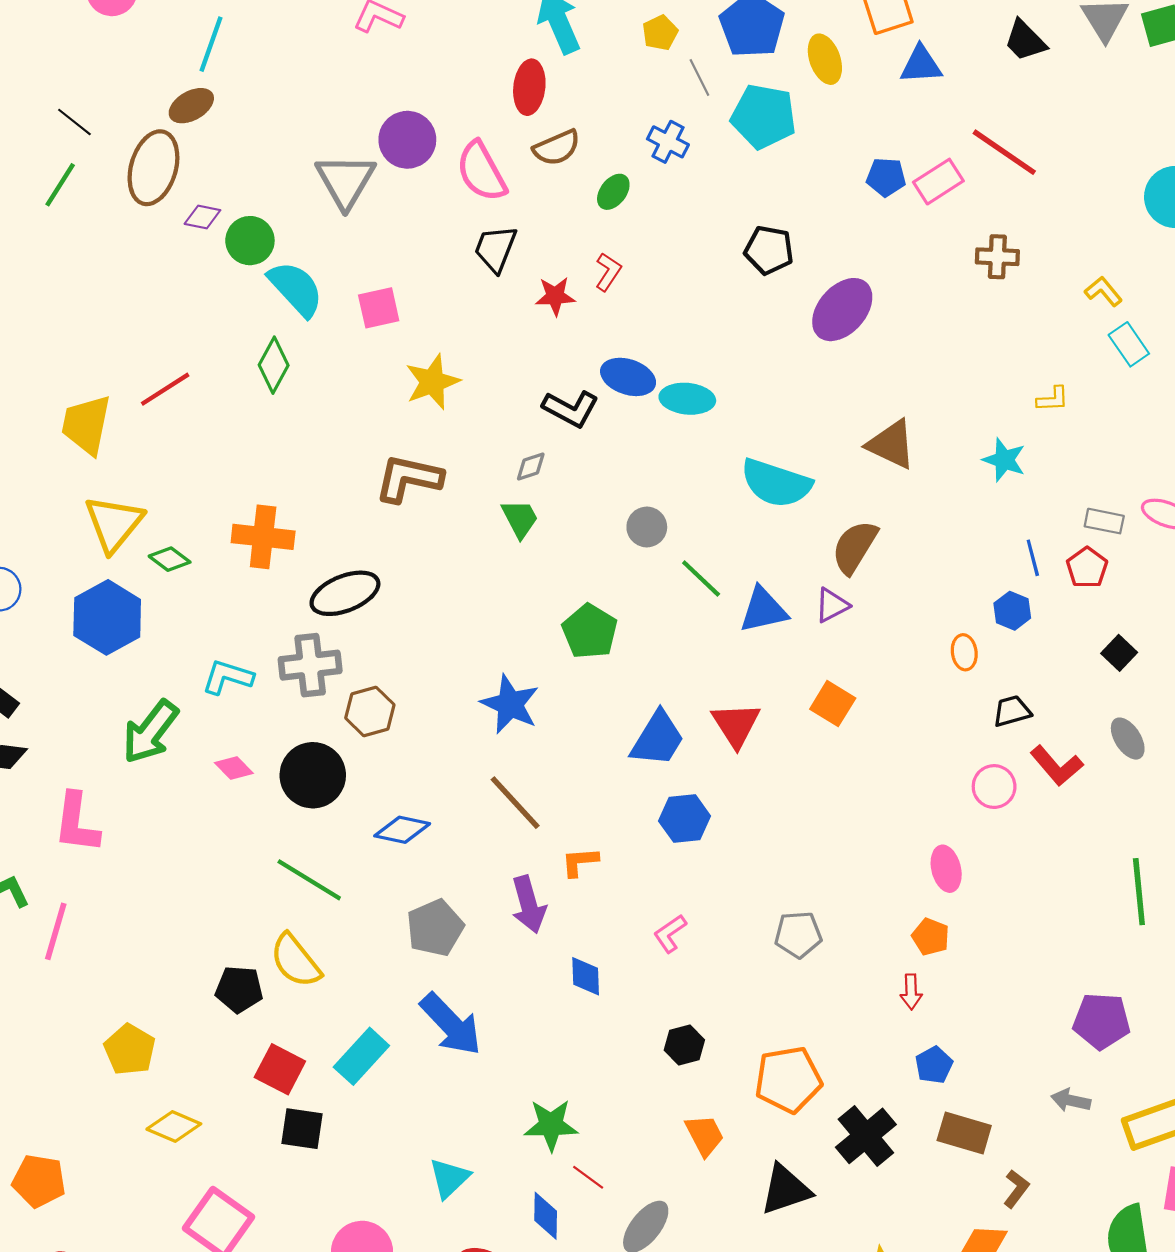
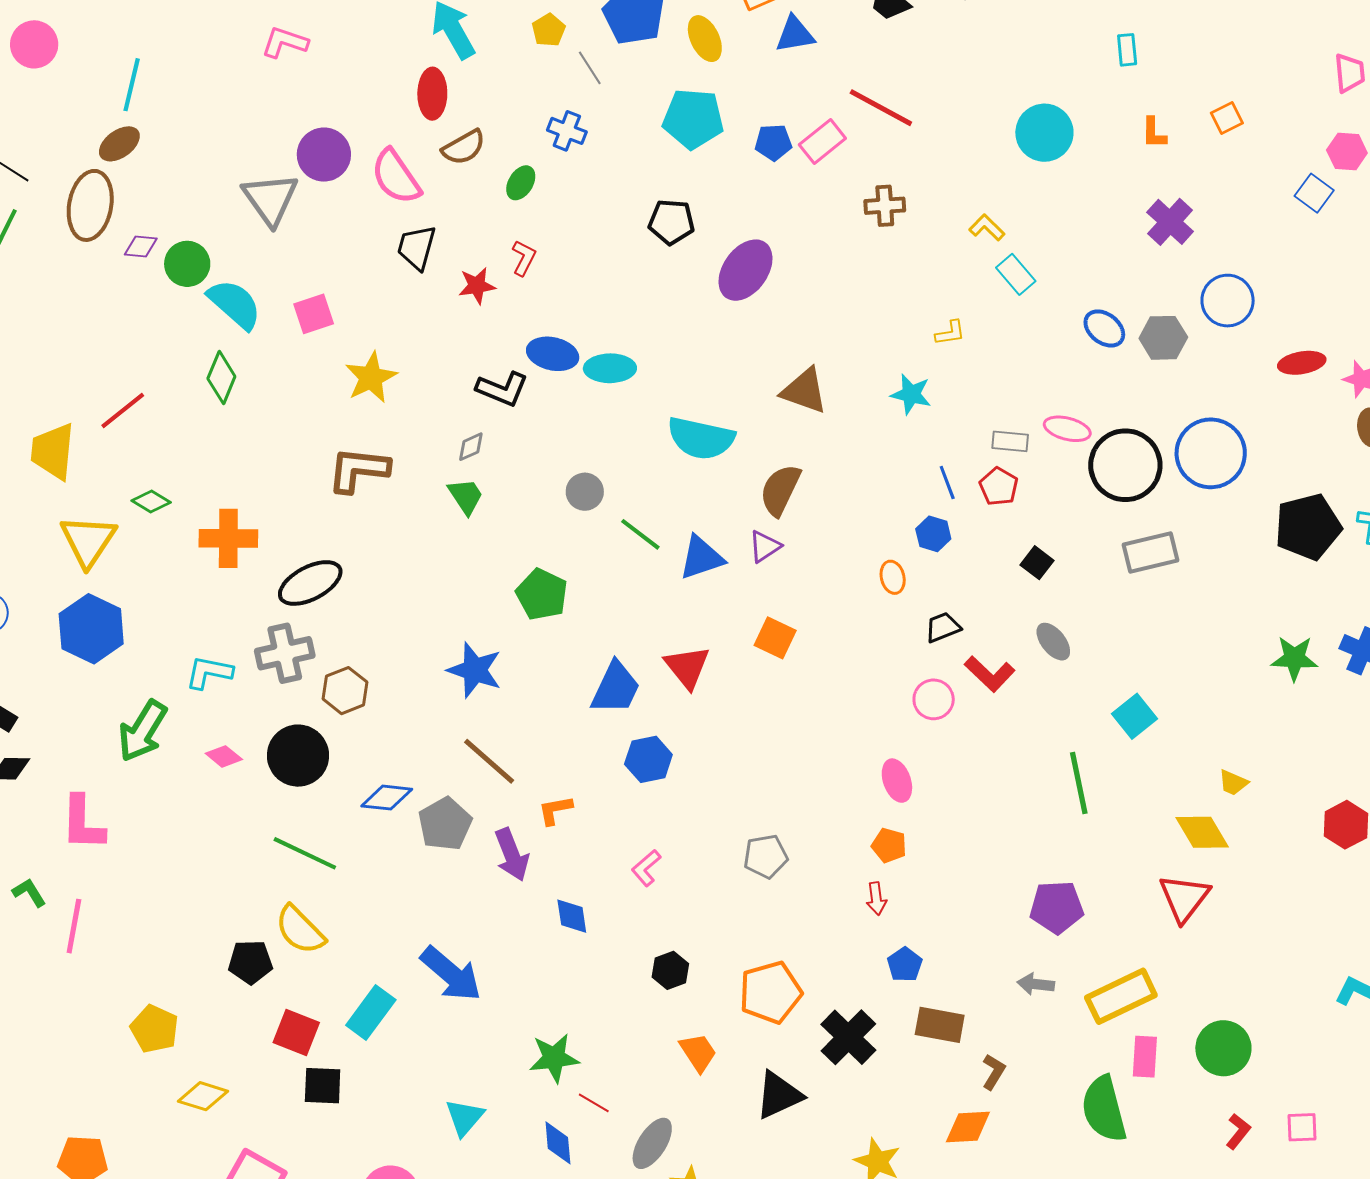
cyan pentagon: (764, 116) -> (693, 119), moved
green diamond: (170, 559) -> (151, 501), moved
gray pentagon: (435, 928) -> (445, 824), moved

